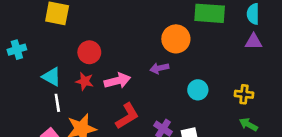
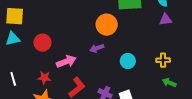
cyan triangle: (52, 77) -> (13, 39), moved, turned -35
red star: (85, 81) -> (44, 78), moved
white line: (57, 103) -> (13, 79), moved

